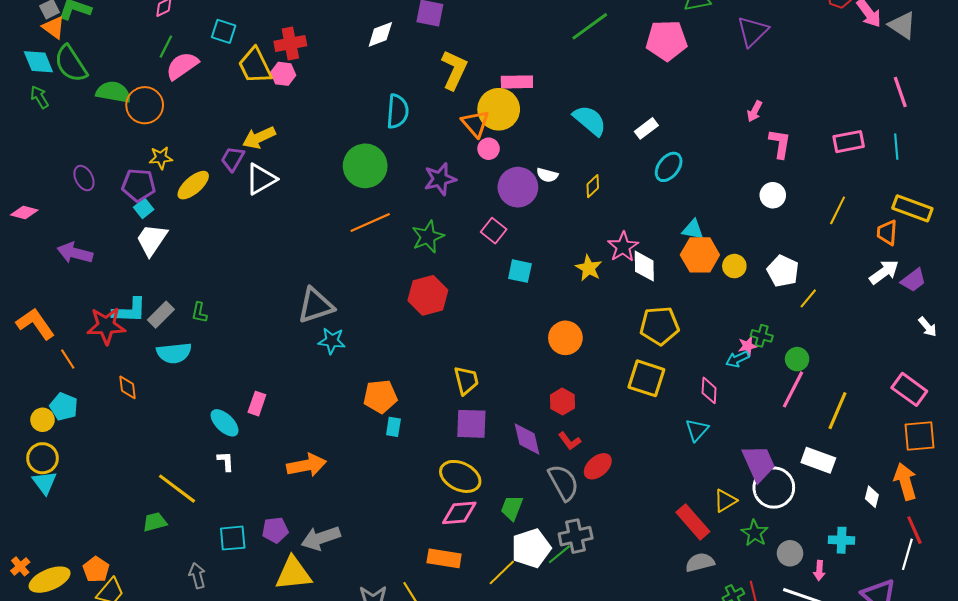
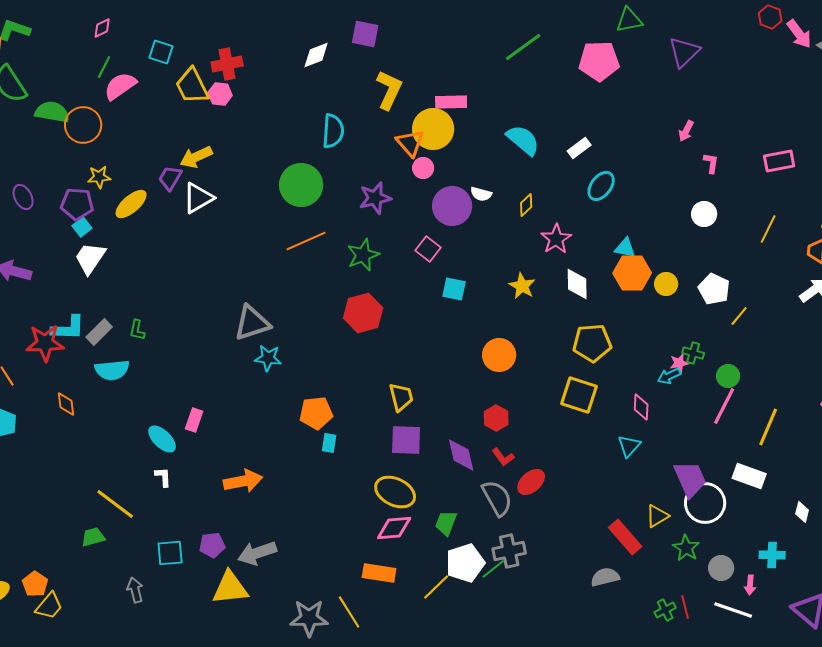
pink L-shape: (780, 144) -> (711, 163), size x0.7
pink star: (623, 247) -> (556, 239), moved
gray semicircle: (700, 562) -> (605, 577), moved

